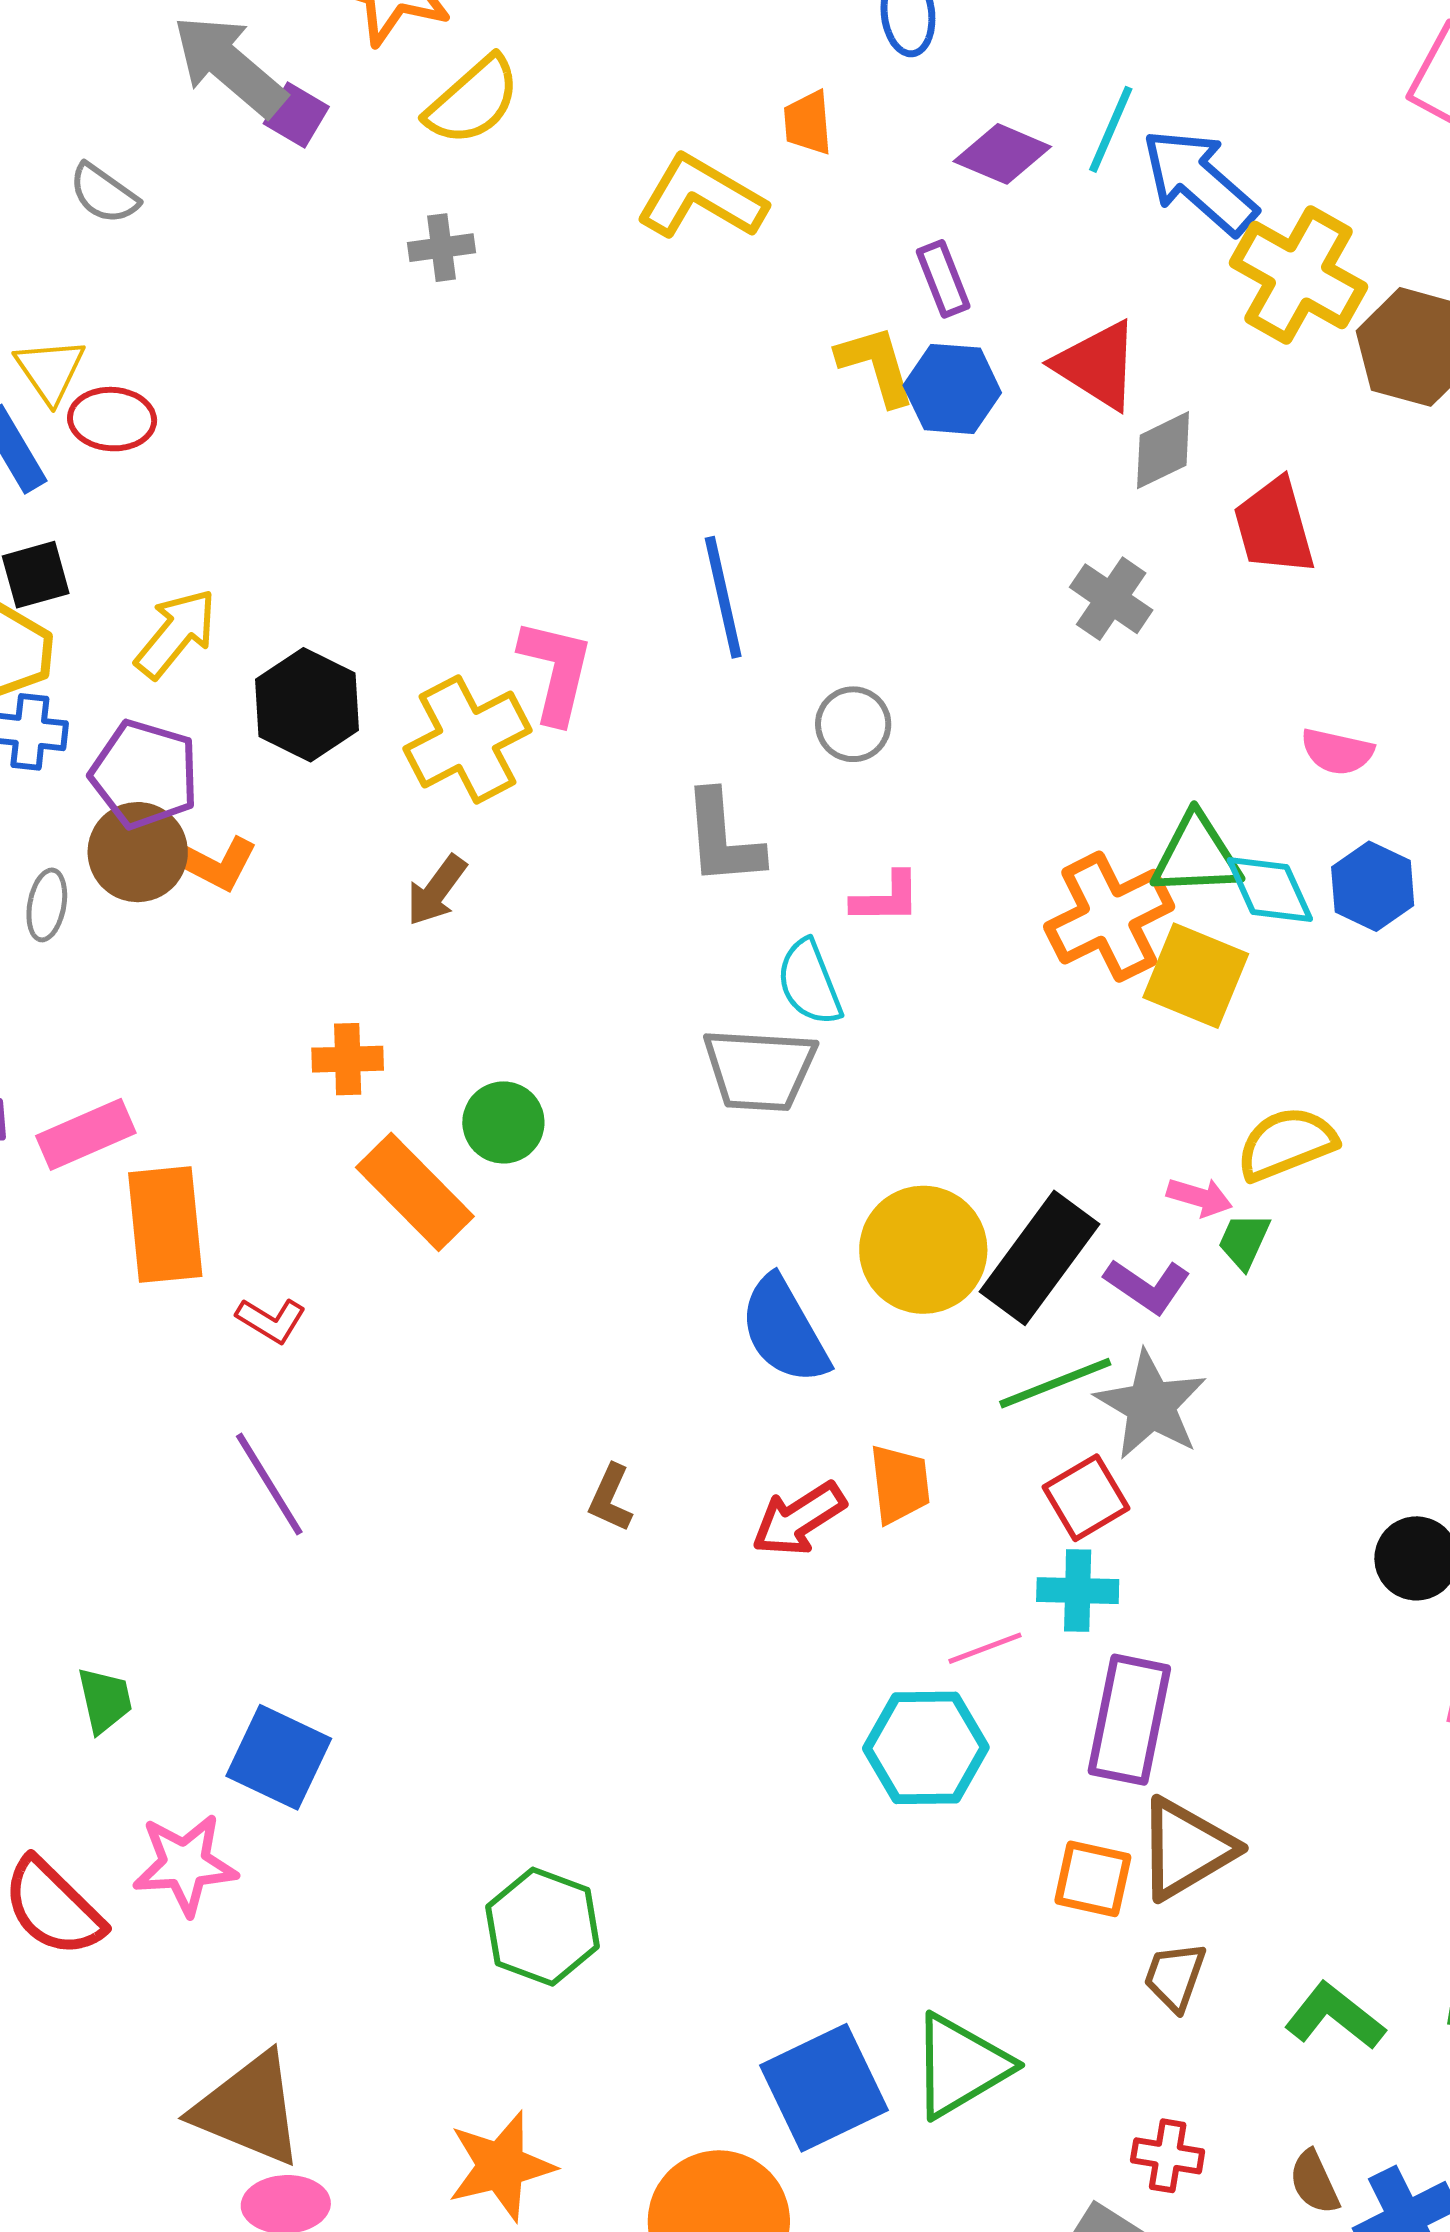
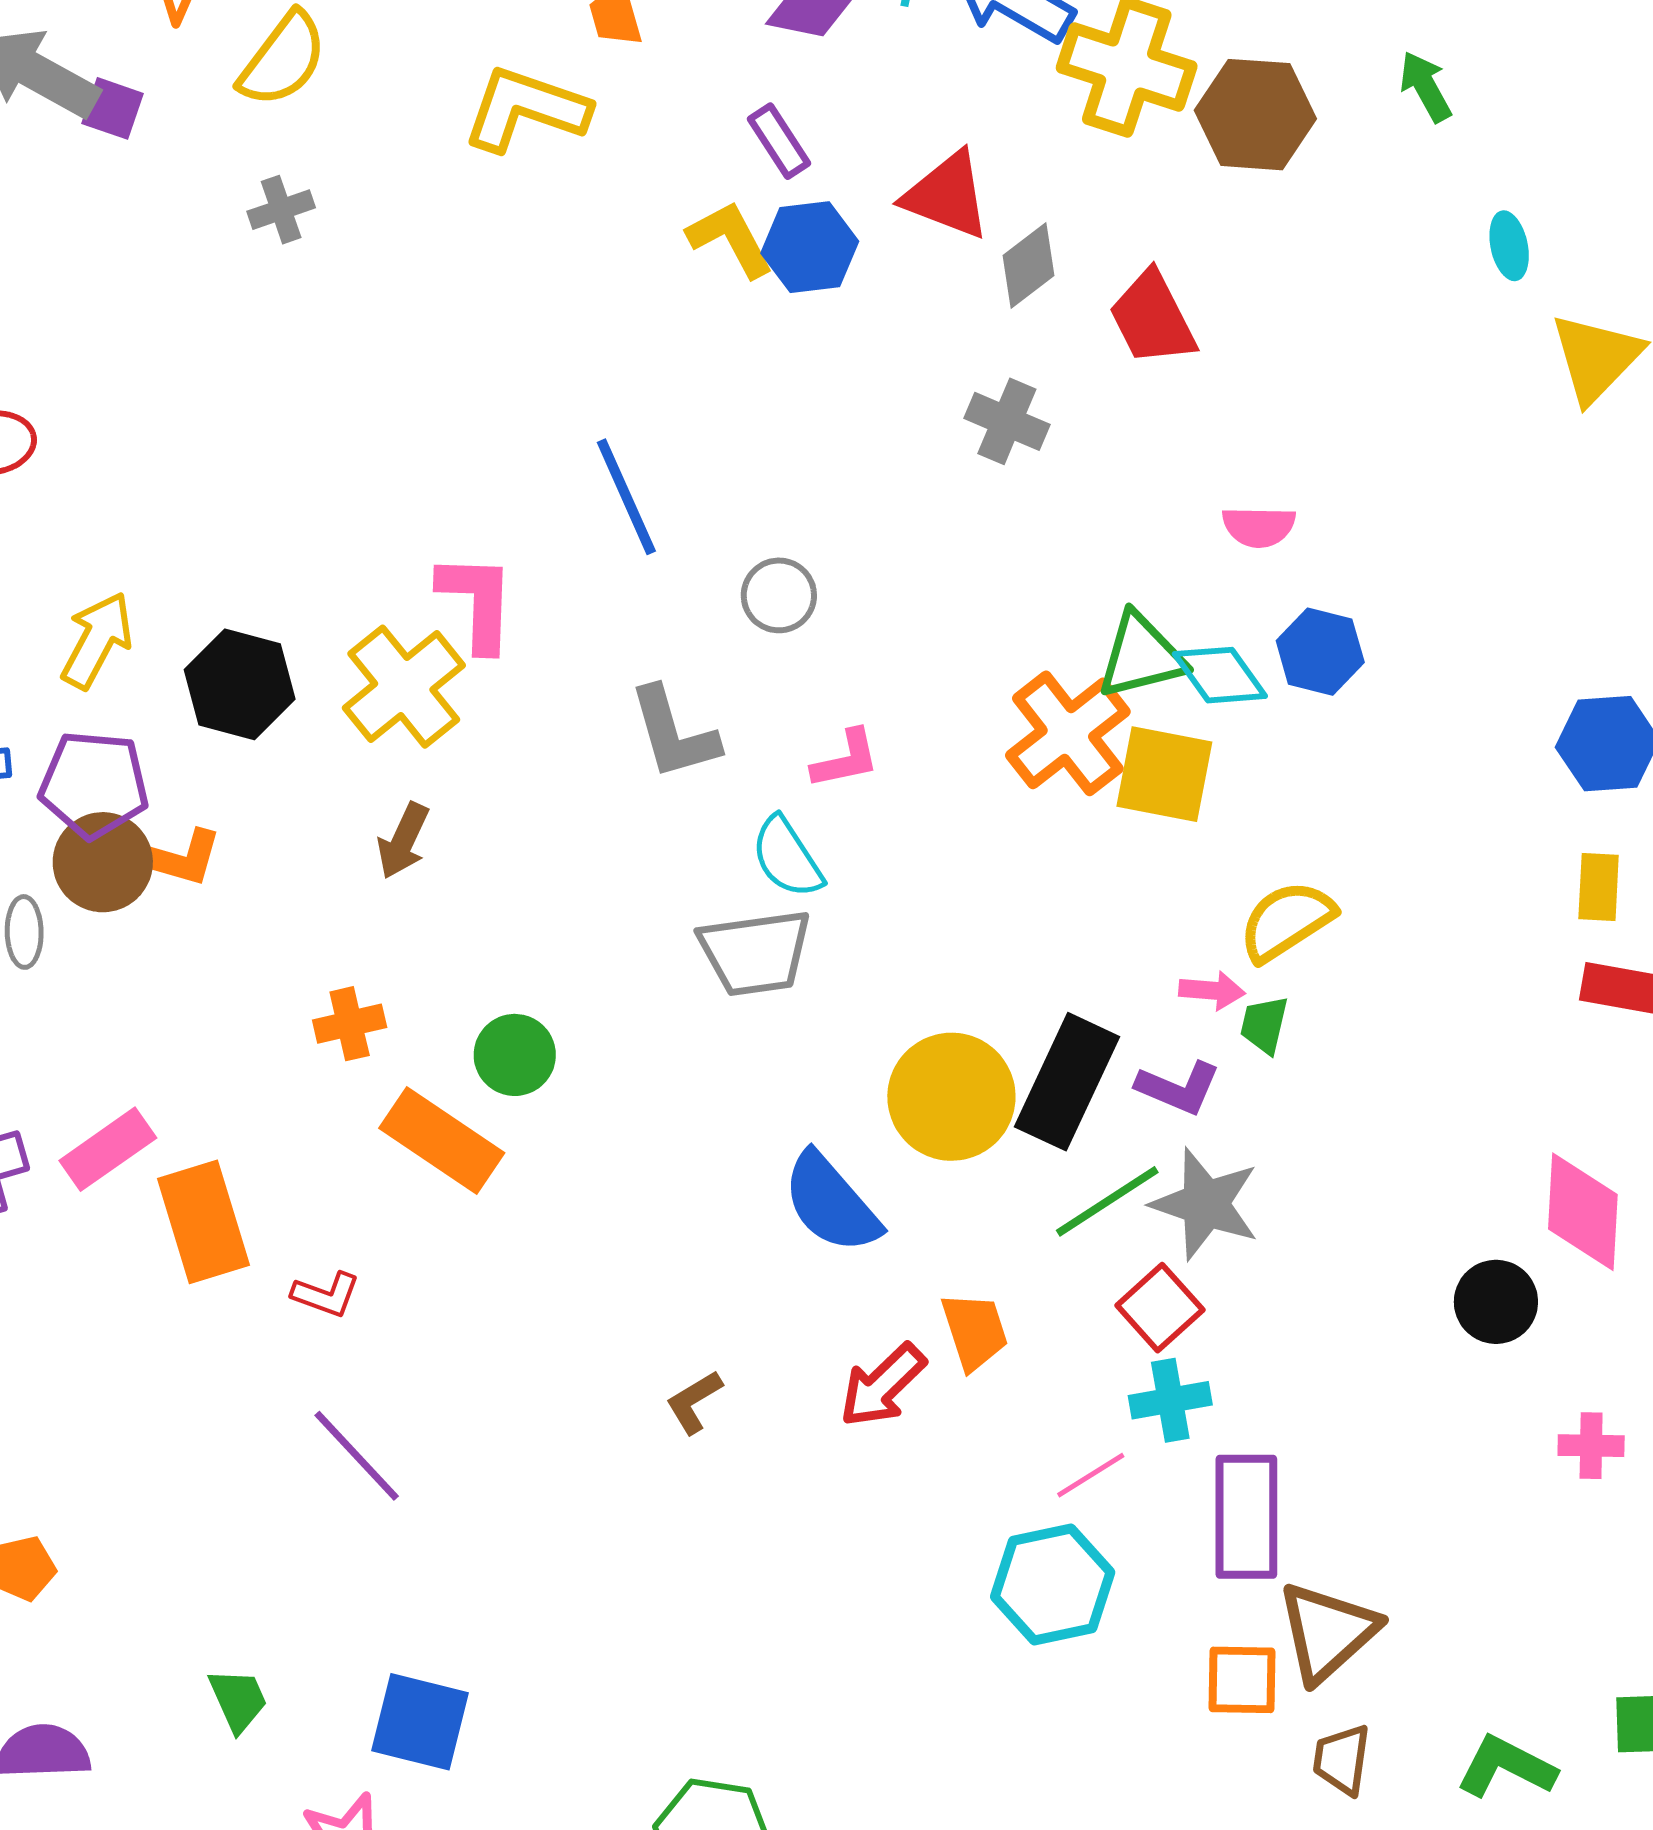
brown L-shape: (611, 1498) -> (694, 1402), turned 46

